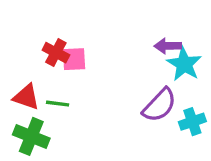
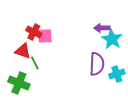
red triangle: (26, 97) -> (23, 51), moved
green line: (58, 104) -> (35, 63), turned 56
purple semicircle: (160, 105) -> (97, 64), turned -40

